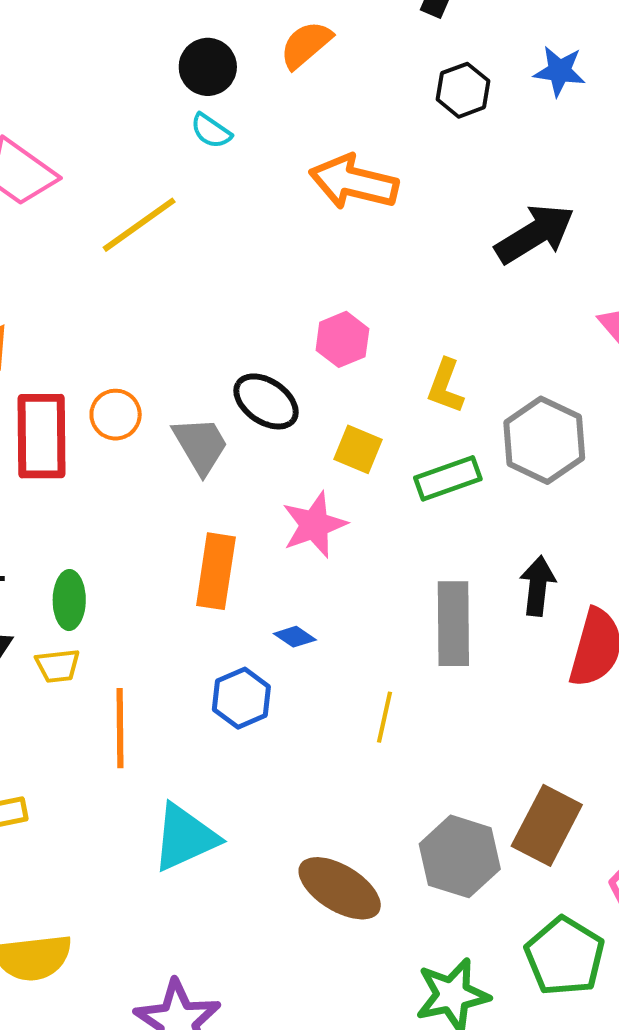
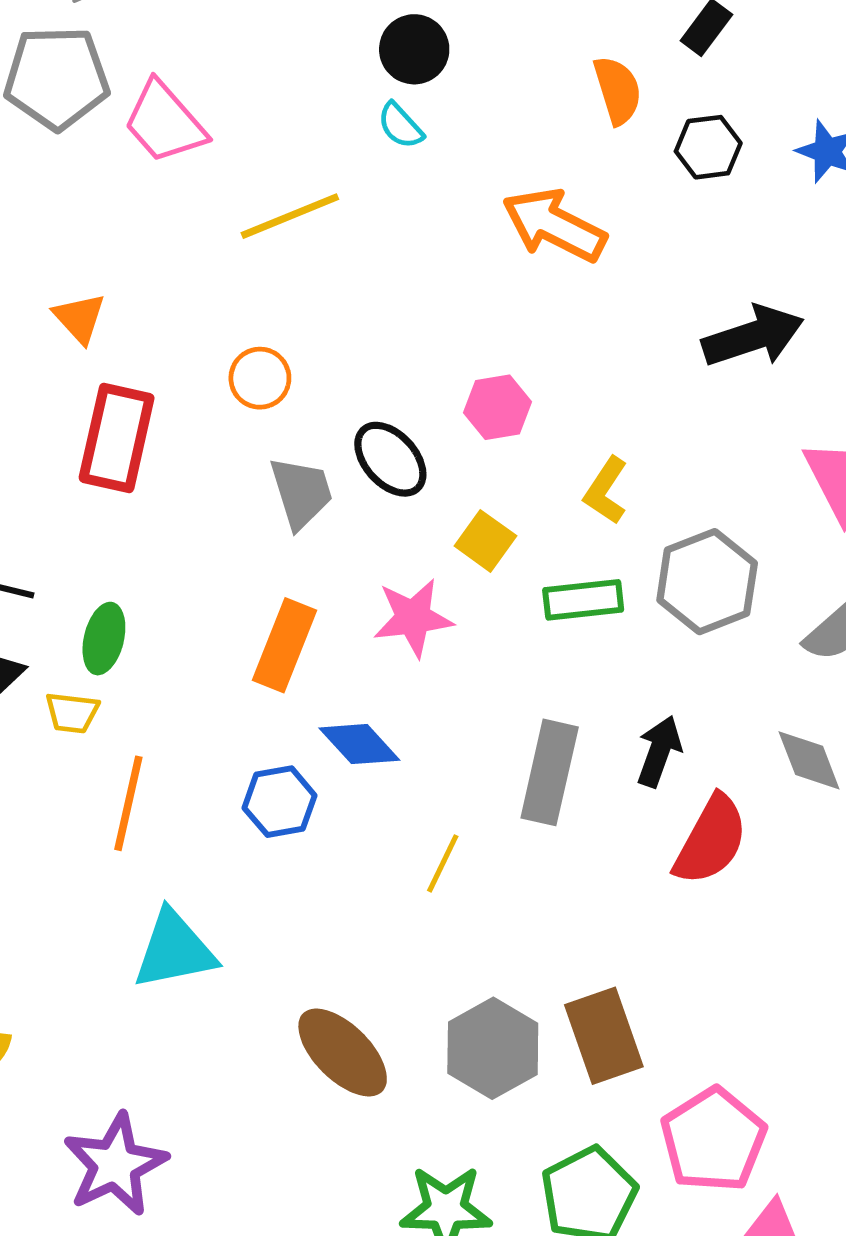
orange semicircle: (306, 45) -> (618, 90), moved, turned 100
orange circle: (116, 415) -> (260, 378), moved
blue diamond: (295, 637) -> (359, 744), size x1.6
brown rectangle: (547, 825) -> (604, 1036), turned -60

